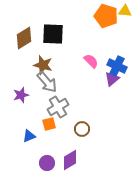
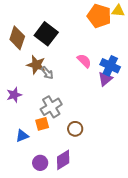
black square: (53, 34) -> (46, 34), turned 35
brown diamond: (24, 38) -> (17, 38), turned -40
gray arrow: (47, 82) -> (47, 73), moved, size x0.6

